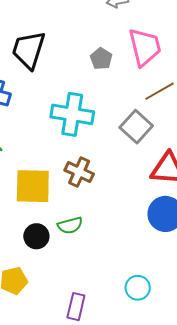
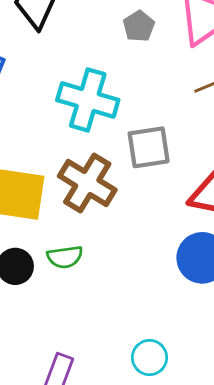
gray square: (136, 127) -> (149, 147), moved, turned 32
brown cross: (79, 172) -> (87, 183), size x1.4

